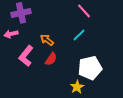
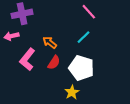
white pentagon: (90, 68) -> (81, 68), moved, turned 30
yellow star: (77, 87) -> (72, 92), moved

